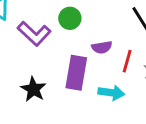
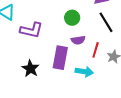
green circle: (70, 18) -> (72, 18), moved
purple L-shape: (34, 34) -> (31, 30), turned -30

